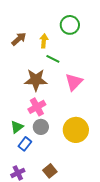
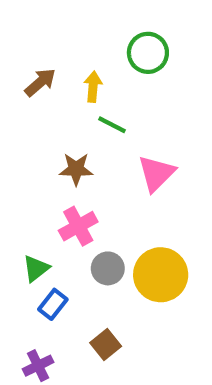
brown star: (36, 80) -> (76, 169), size x0.7
gray circle: (41, 127) -> (108, 268), moved
brown square: (50, 171) -> (106, 345), moved

